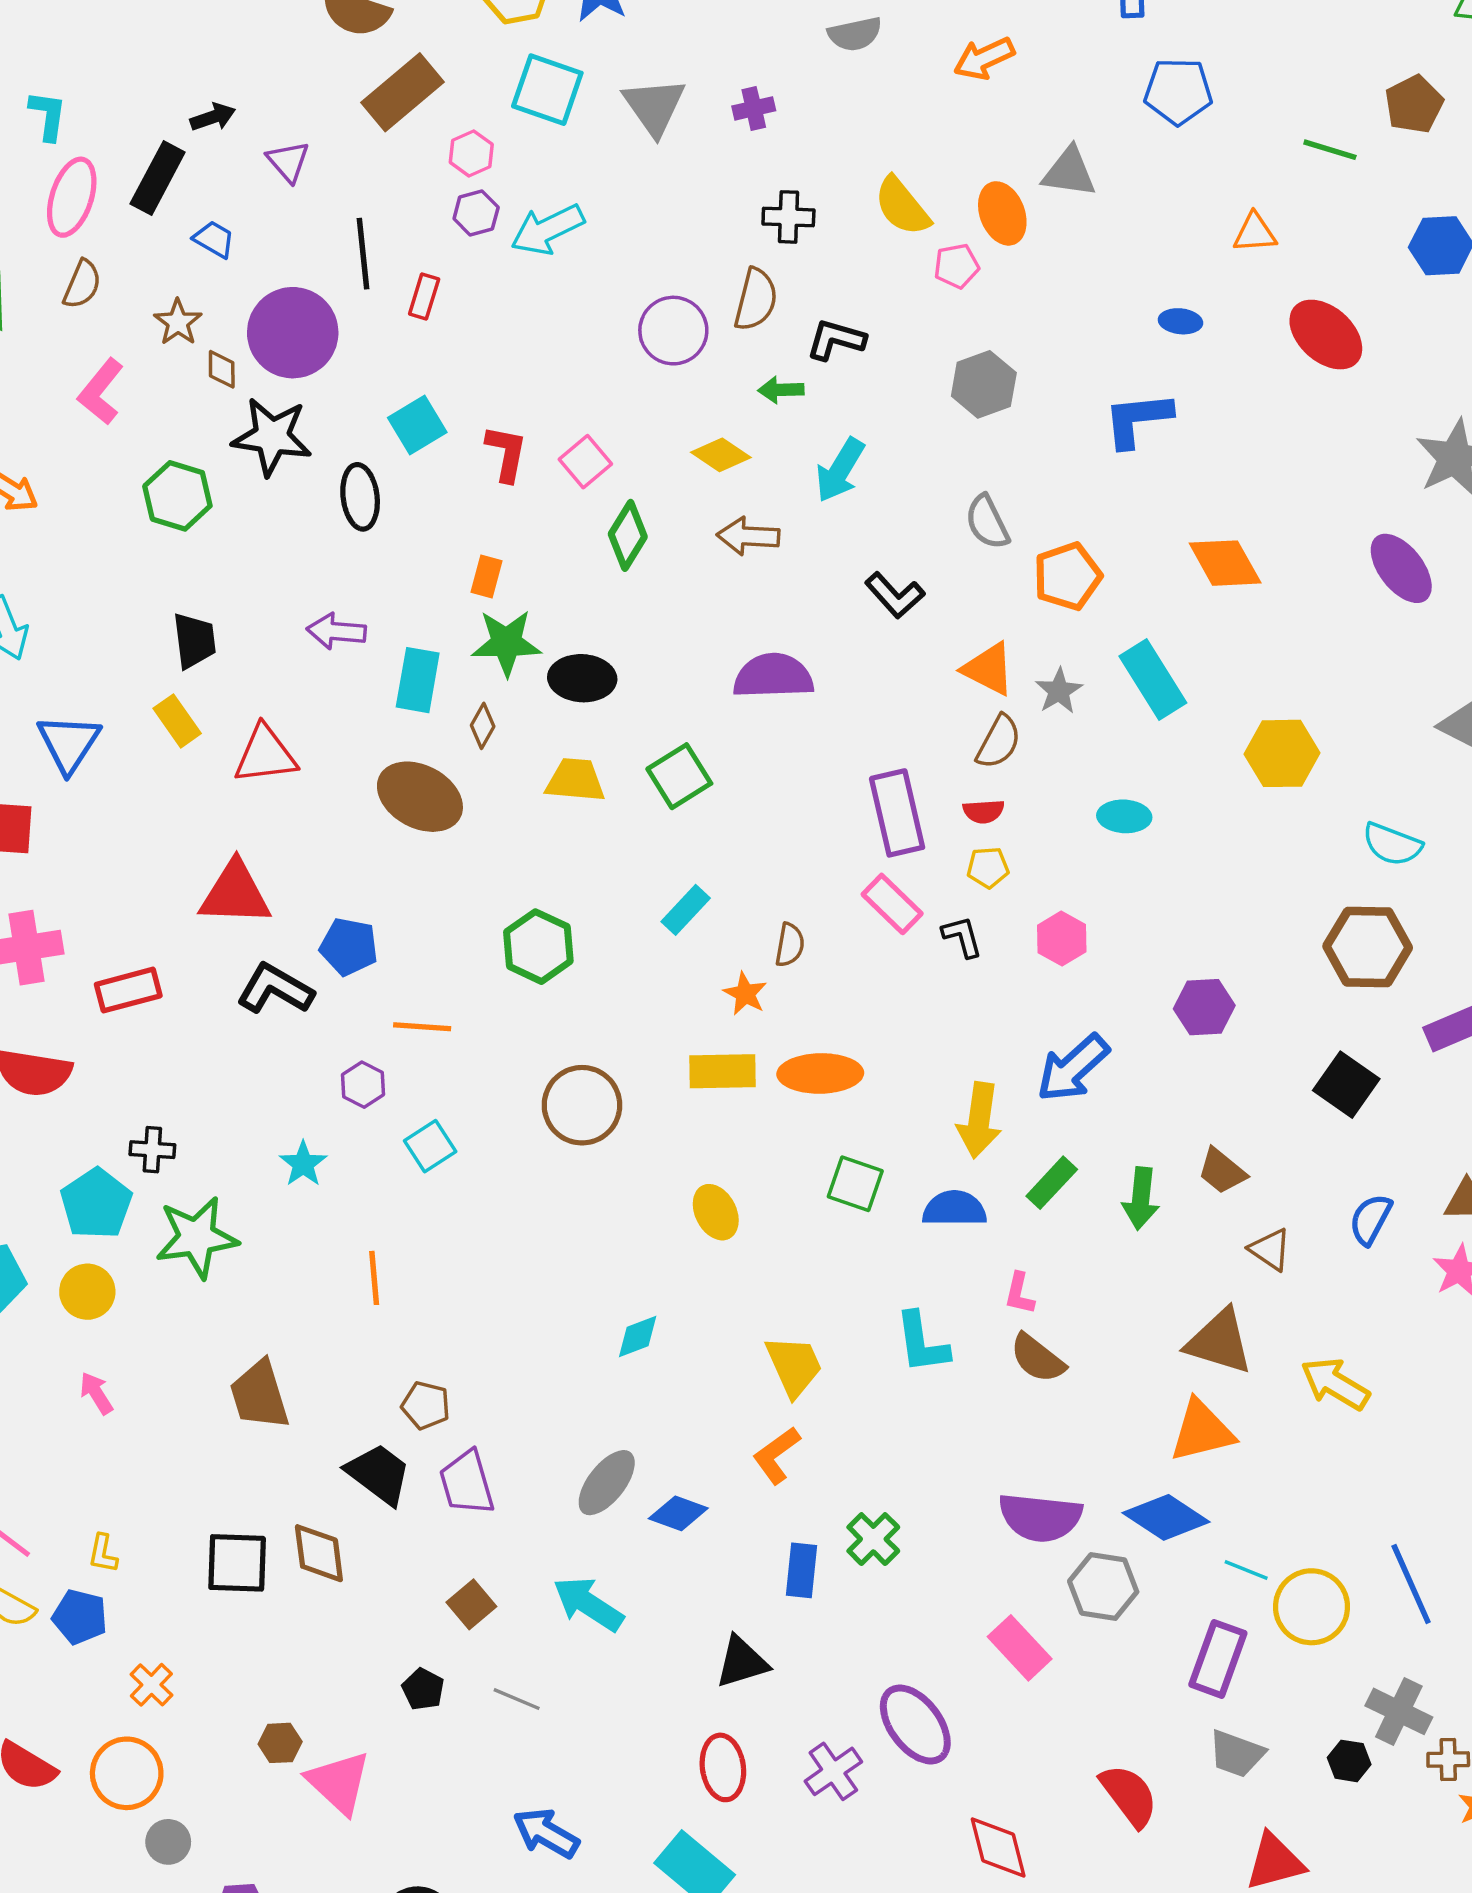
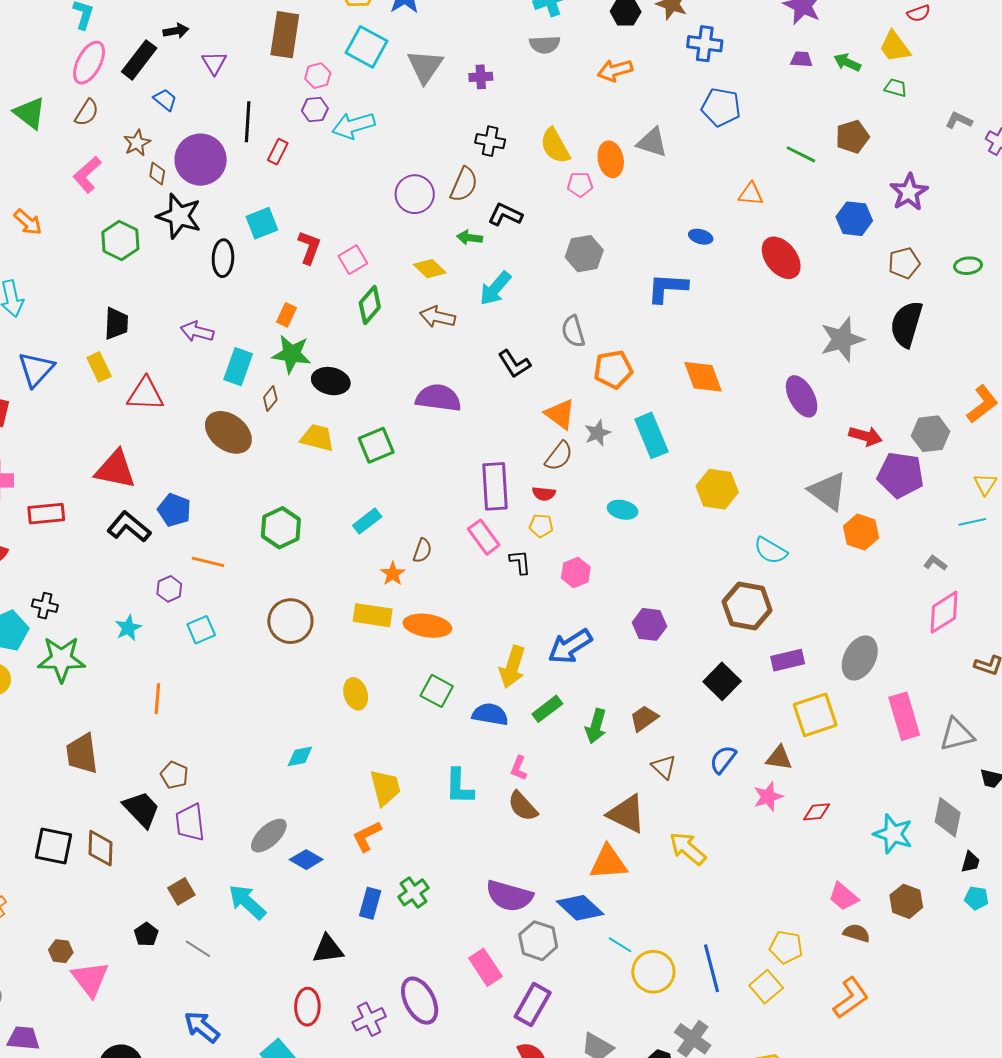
brown rectangle: (402, 92) -> (285, 35), turned -51
brown trapezoid: (1222, 1171) -> (644, 718), turned 96
purple rectangle: (1218, 1659) -> (533, 1005), moved

